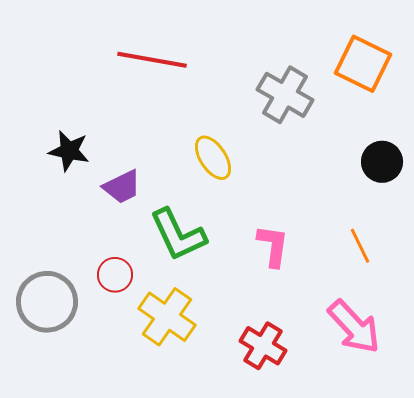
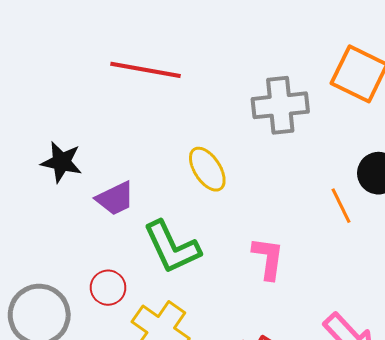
gray cross: (285, 95) -> (280, 105), turned -36
orange line: (360, 246) -> (341, 206), moved

